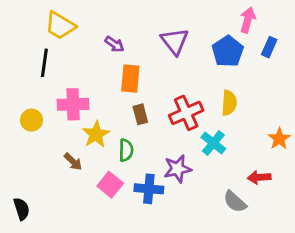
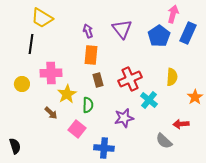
purple arrow: (115, 44) -> (88, 31), moved, turned -144
blue rectangle: (269, 47) -> (188, 33), size x1.5
yellow semicircle: (229, 103) -> (172, 77), moved
blue cross: (149, 189) -> (104, 148), moved

